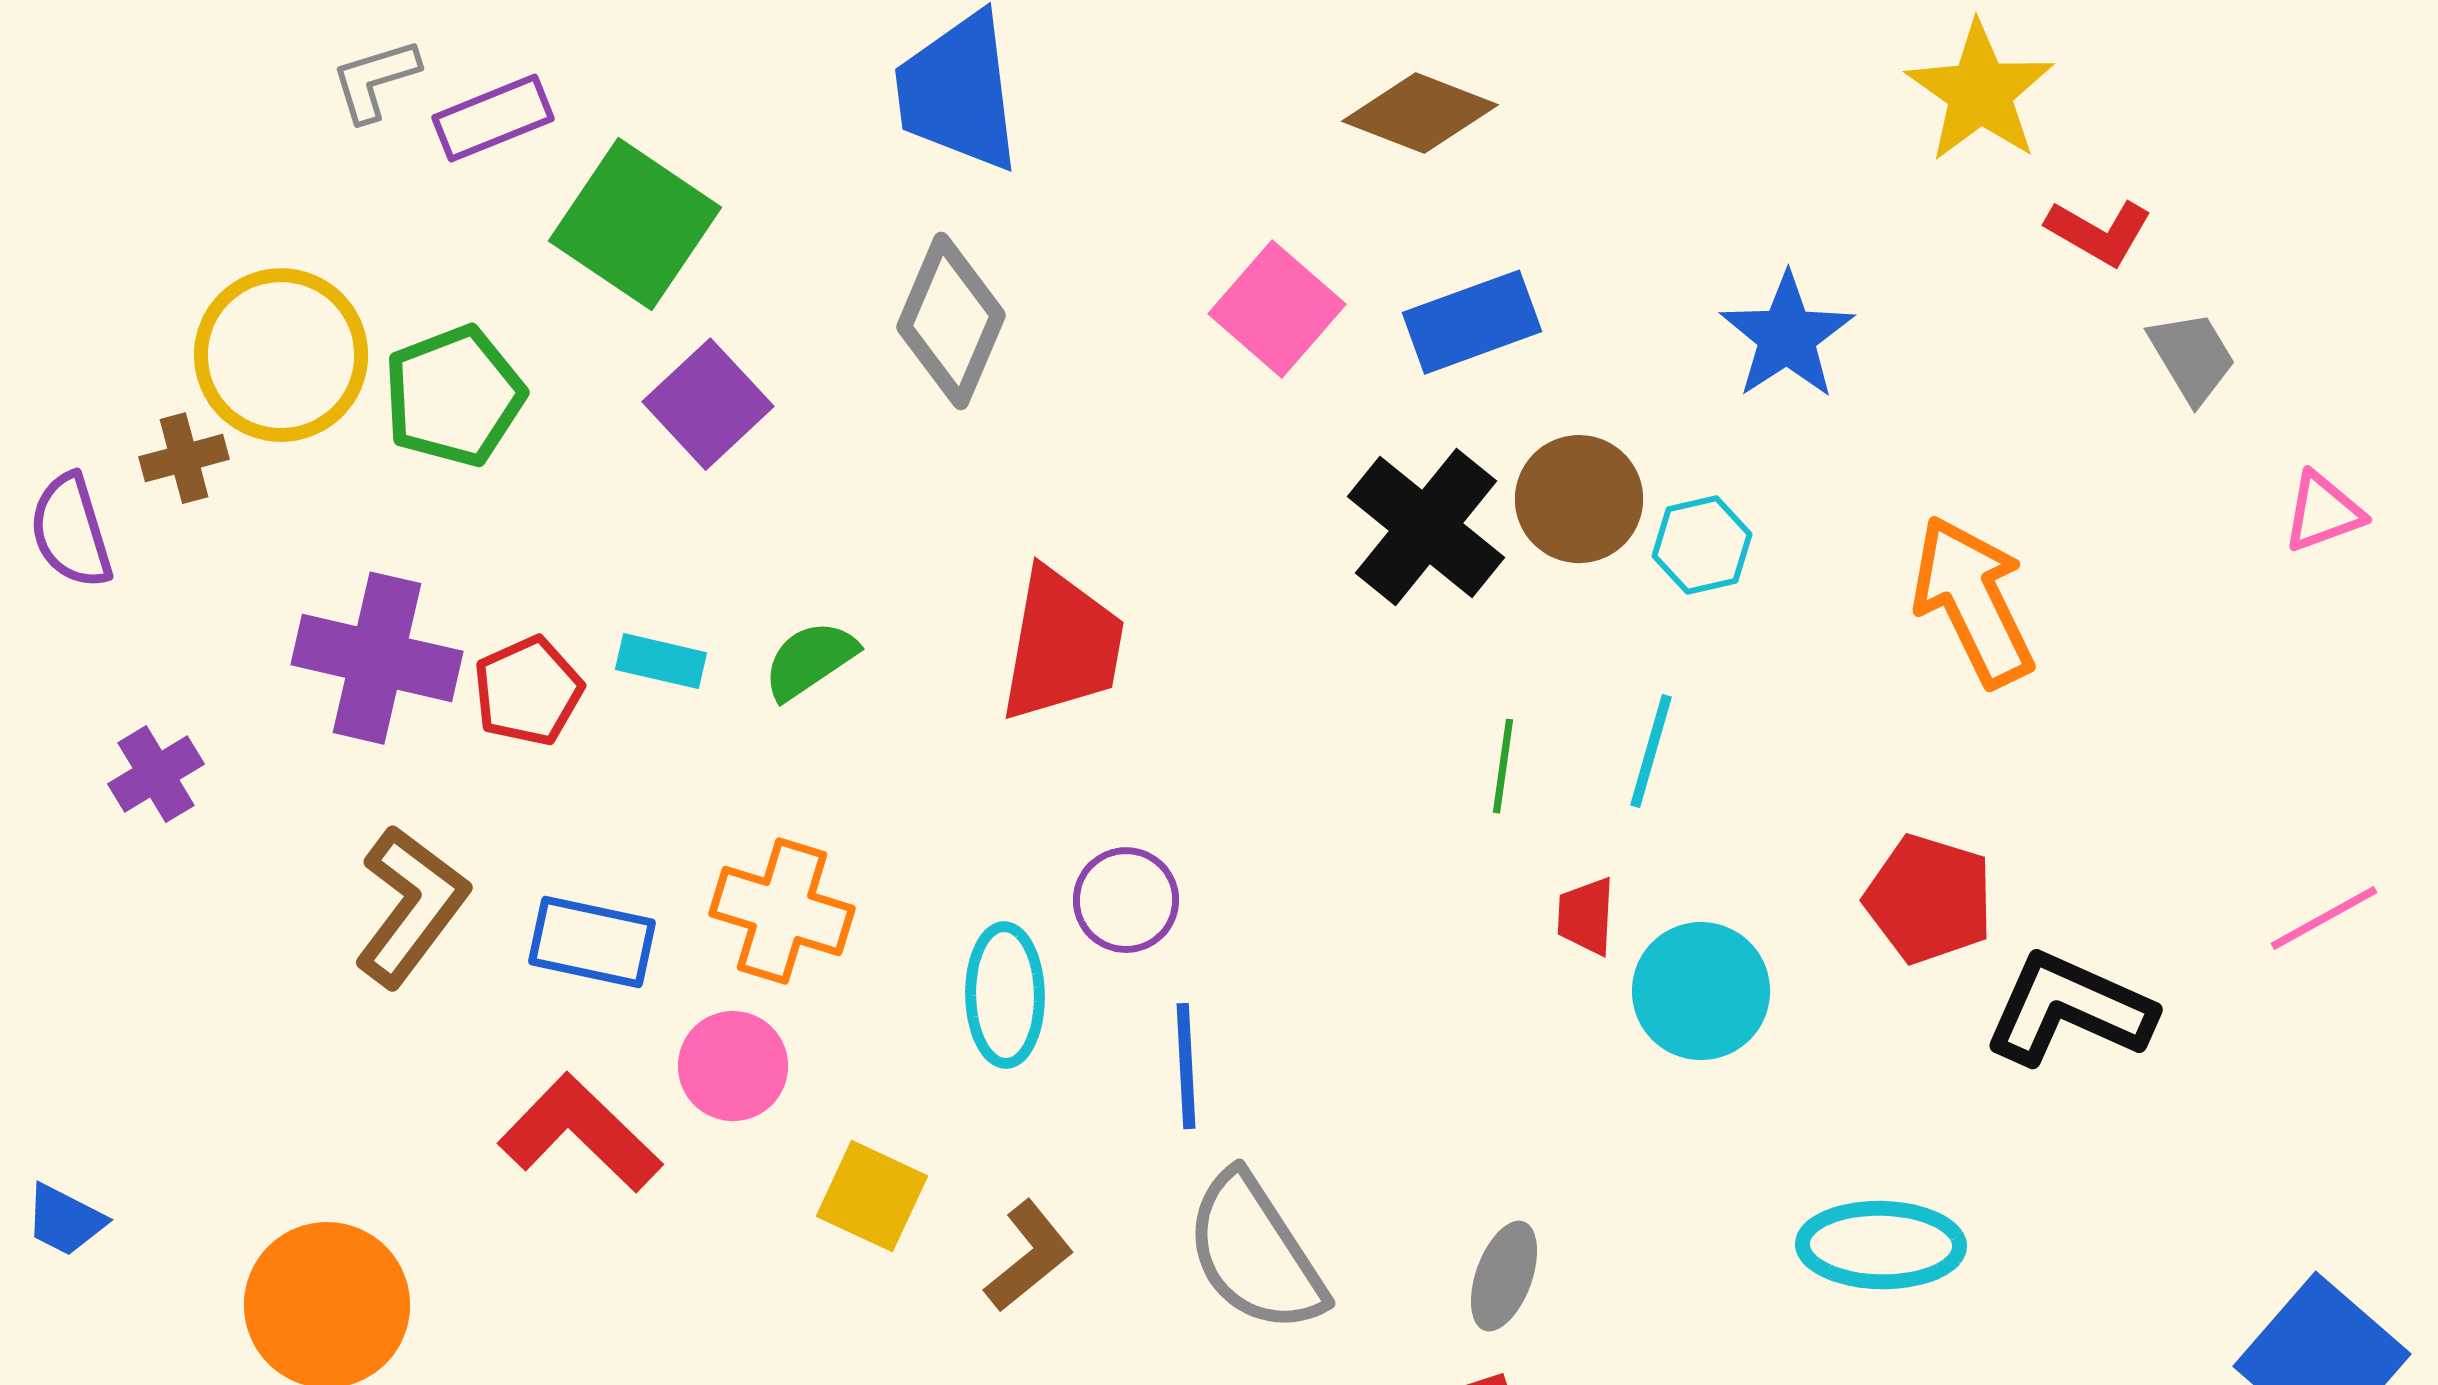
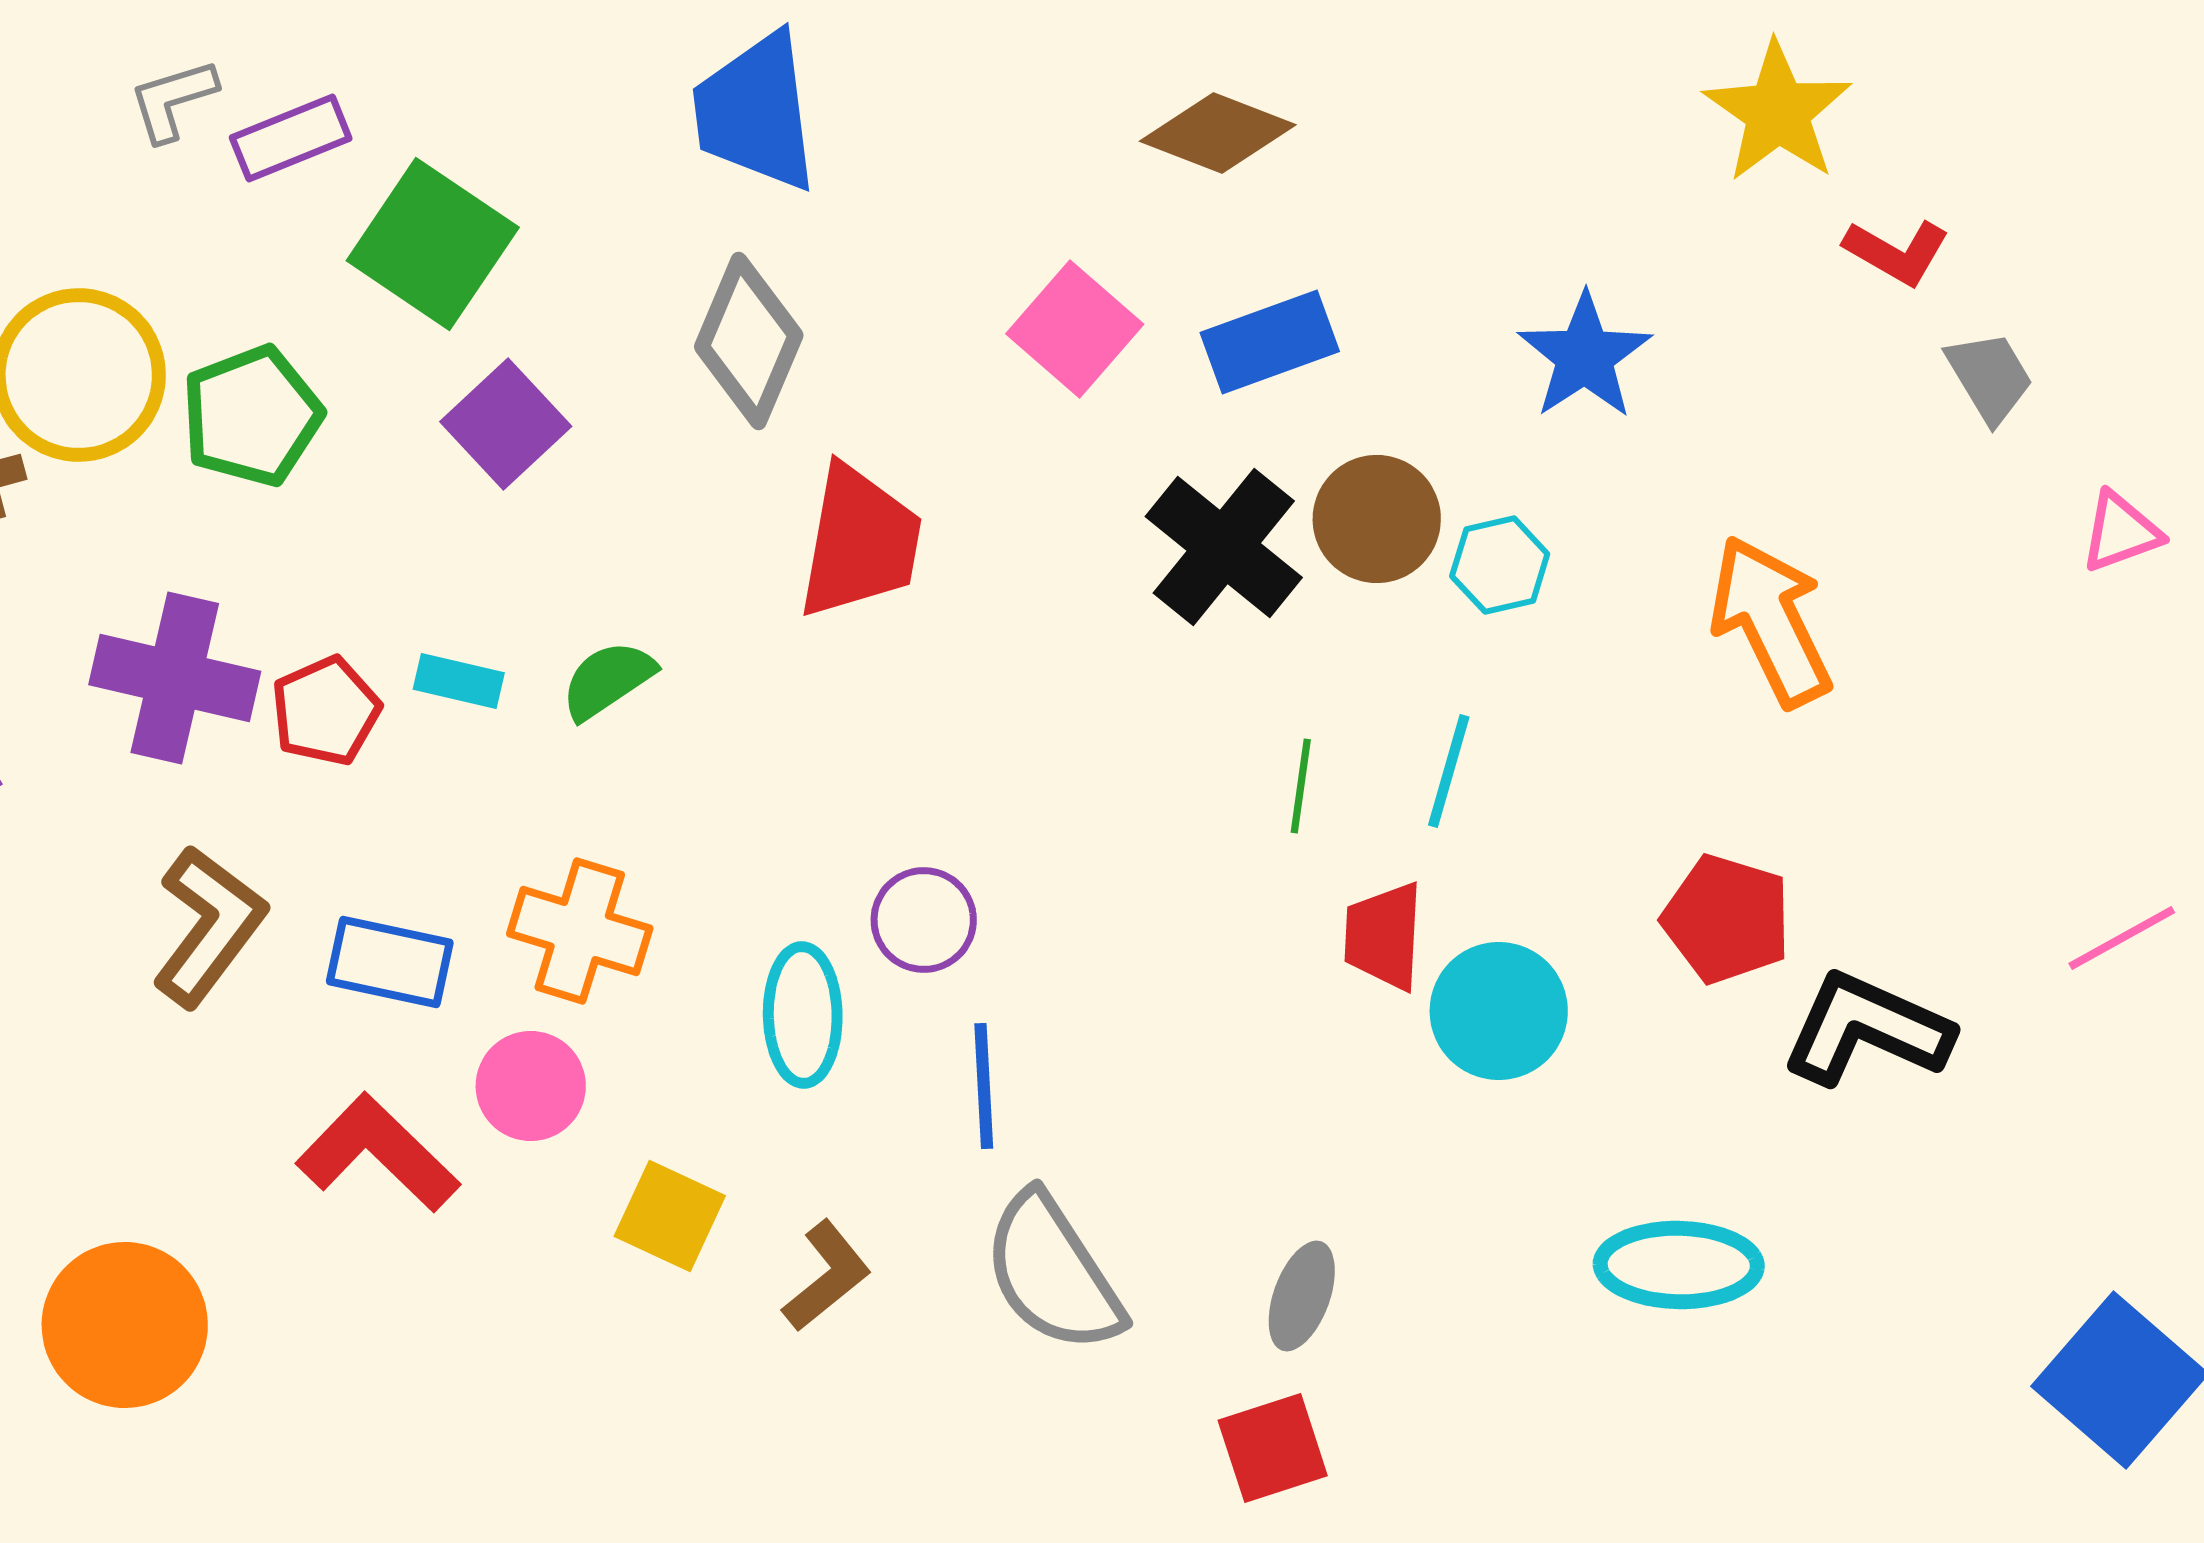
red trapezoid: (1062, 645) -> (860, 542), moved
red trapezoid: (1586, 916) -> (1384, 936), size x1.4

